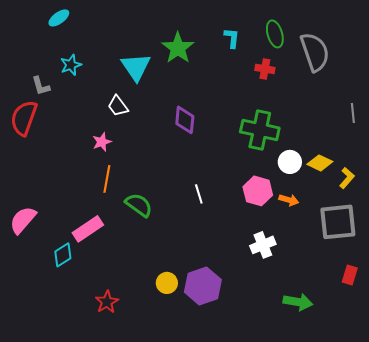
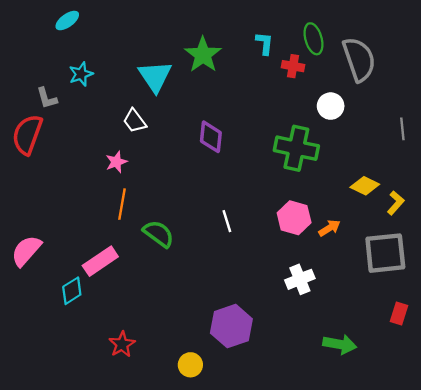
red cross: (265, 69) -> (293, 66), moved
white circle: (290, 162) -> (331, 106), moved
orange arrow: (289, 200) -> (329, 228), turned -48
yellow circle: (167, 283) -> (190, 365), moved

